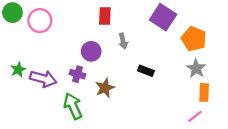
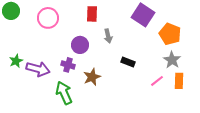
pink circle: (40, 21) -> (48, 18), moved
pink line: (195, 116) -> (157, 81), moved

